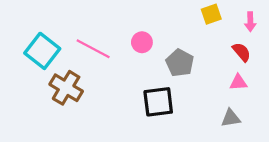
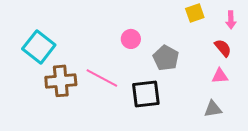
pink line: (93, 49) -> (102, 78), moved
brown cross: (66, 88) -> (61, 81), turned -36

